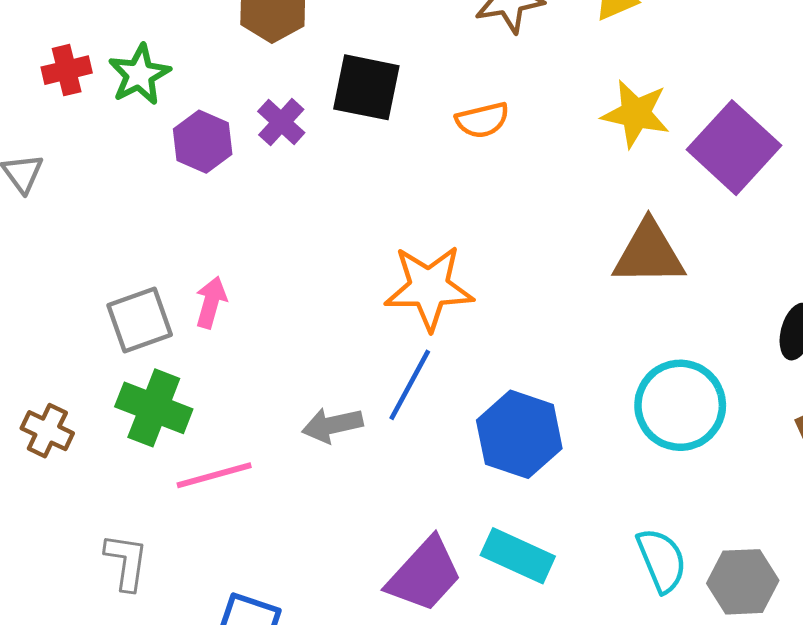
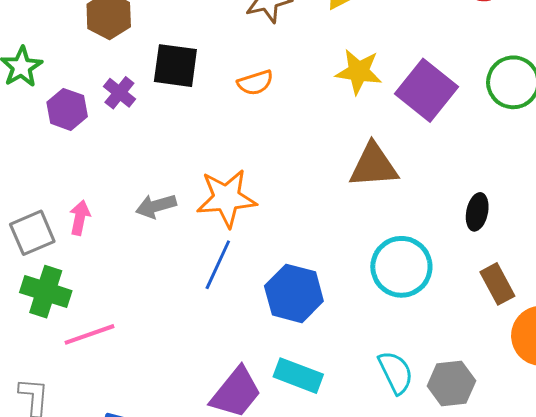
gray arrow: (332, 425) -> (156, 206), moved

